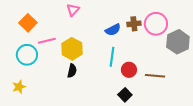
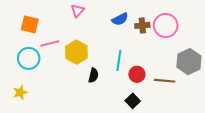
orange square: (28, 23) -> (30, 24), turned -30
blue semicircle: (113, 30) -> (120, 19), moved
gray hexagon: (178, 42) -> (189, 62), moved
black semicircle: (72, 71) -> (93, 75), moved

